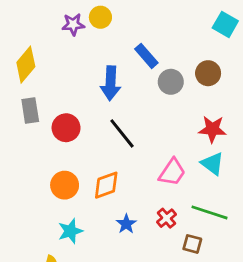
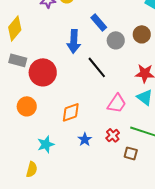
gray rectangle: (30, 111) -> (18, 60), turned -66
red circle: (66, 128) -> (43, 72), size x1.4
black line: (122, 133) -> (97, 67), moved
orange circle: (65, 185) -> (27, 106), moved

